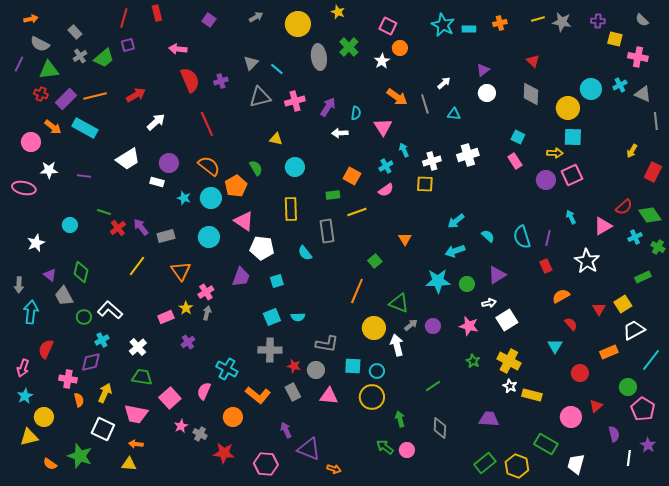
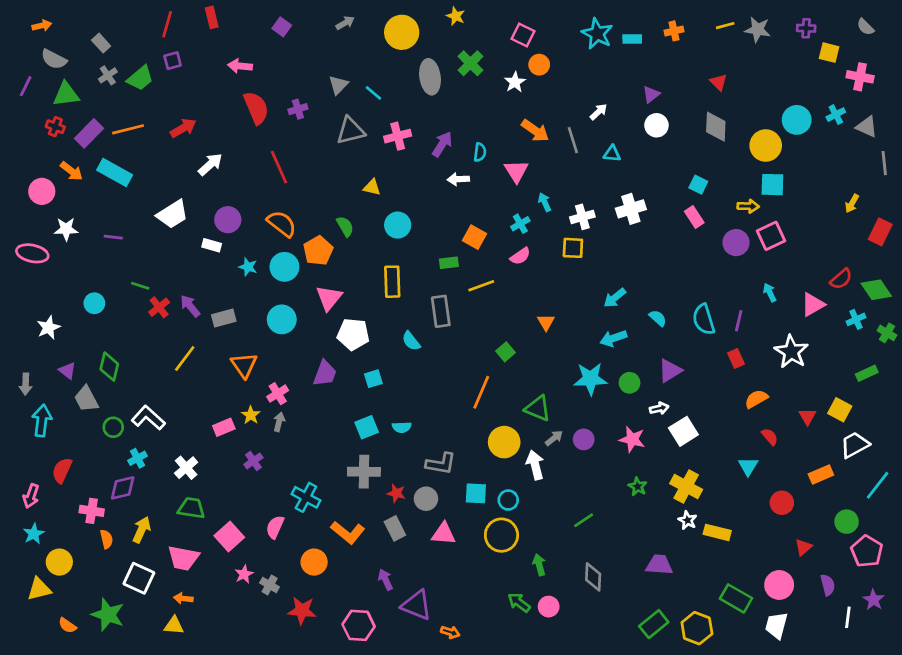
pink triangle: (244, 221) -> (329, 298), turned 35
yellow square: (623, 304) -> (840, 410), turned -30
pink circle: (571, 417) -> (779, 585), moved

